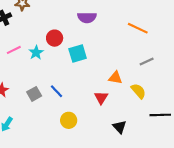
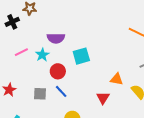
purple semicircle: (87, 18) -> (56, 38), moved
red circle: (55, 38) -> (58, 71), moved
gray square: (34, 94) -> (40, 94), turned 32

